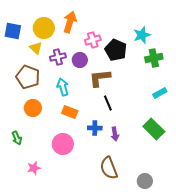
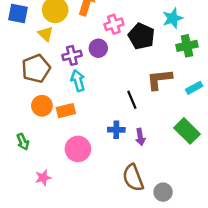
purple cross: (58, 57) -> (72, 55), moved
brown pentagon: (28, 77) -> (36, 69), turned 30
brown L-shape: (100, 78) -> (159, 79), moved
orange rectangle: (70, 112) -> (66, 111), moved, turned -35
gray circle: (145, 181) -> (163, 192), moved

